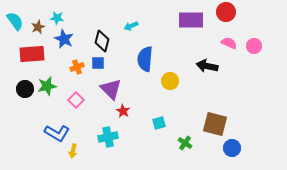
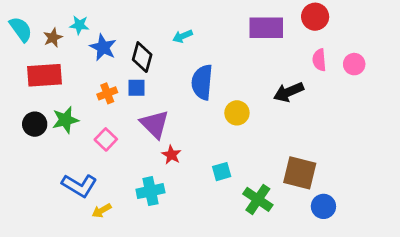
blue star: (64, 39) -> (103, 47), moved
pink semicircle: (229, 43) -> (319, 60), turned -119
black arrow: (207, 66) -> (289, 92), turned -35
green cross: (185, 143) -> (258, 199), size x1.5
yellow arrow: (73, 151) -> (102, 211), turned 48

